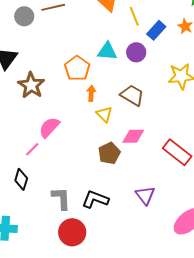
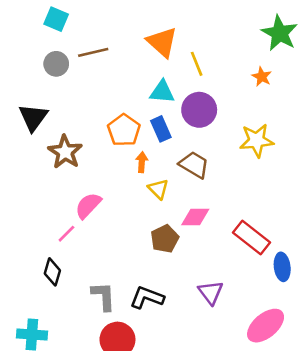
blue rectangle: (156, 30) -> (161, 129), moved, turned -66
cyan triangle: (107, 51) -> (162, 92), moved
purple circle: (136, 52) -> (199, 110), size x1.4

